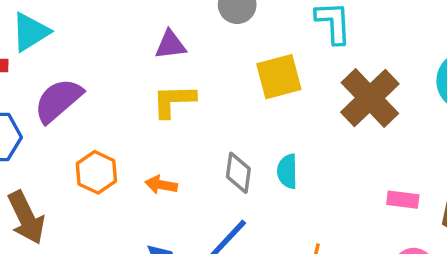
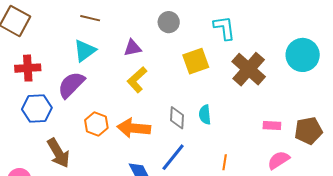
cyan triangle: (30, 32) -> (85, 51), moved
yellow L-shape: (174, 101) -> (137, 80), turned -36
orange arrow: (161, 185) -> (134, 128), size x1.8

